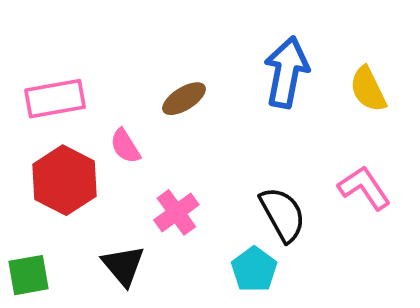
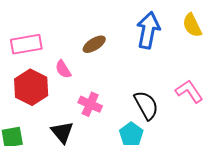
yellow semicircle: (368, 89) -> (192, 25), moved
pink cross: (176, 212) -> (90, 104), turned -30

